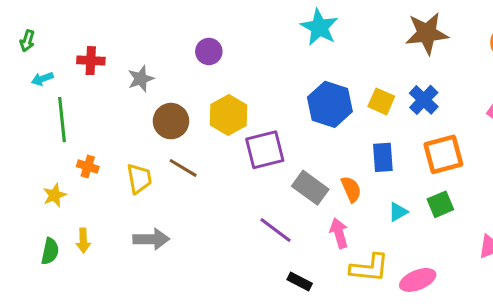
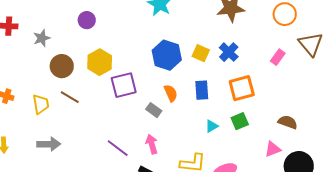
gray rectangle: (310, 188) -> (154, 110), size x0.7
orange semicircle: (351, 189) -> (171, 93), moved
purple line: (275, 230) -> (118, 148), moved
pink arrow: (339, 233) -> (152, 144), moved

